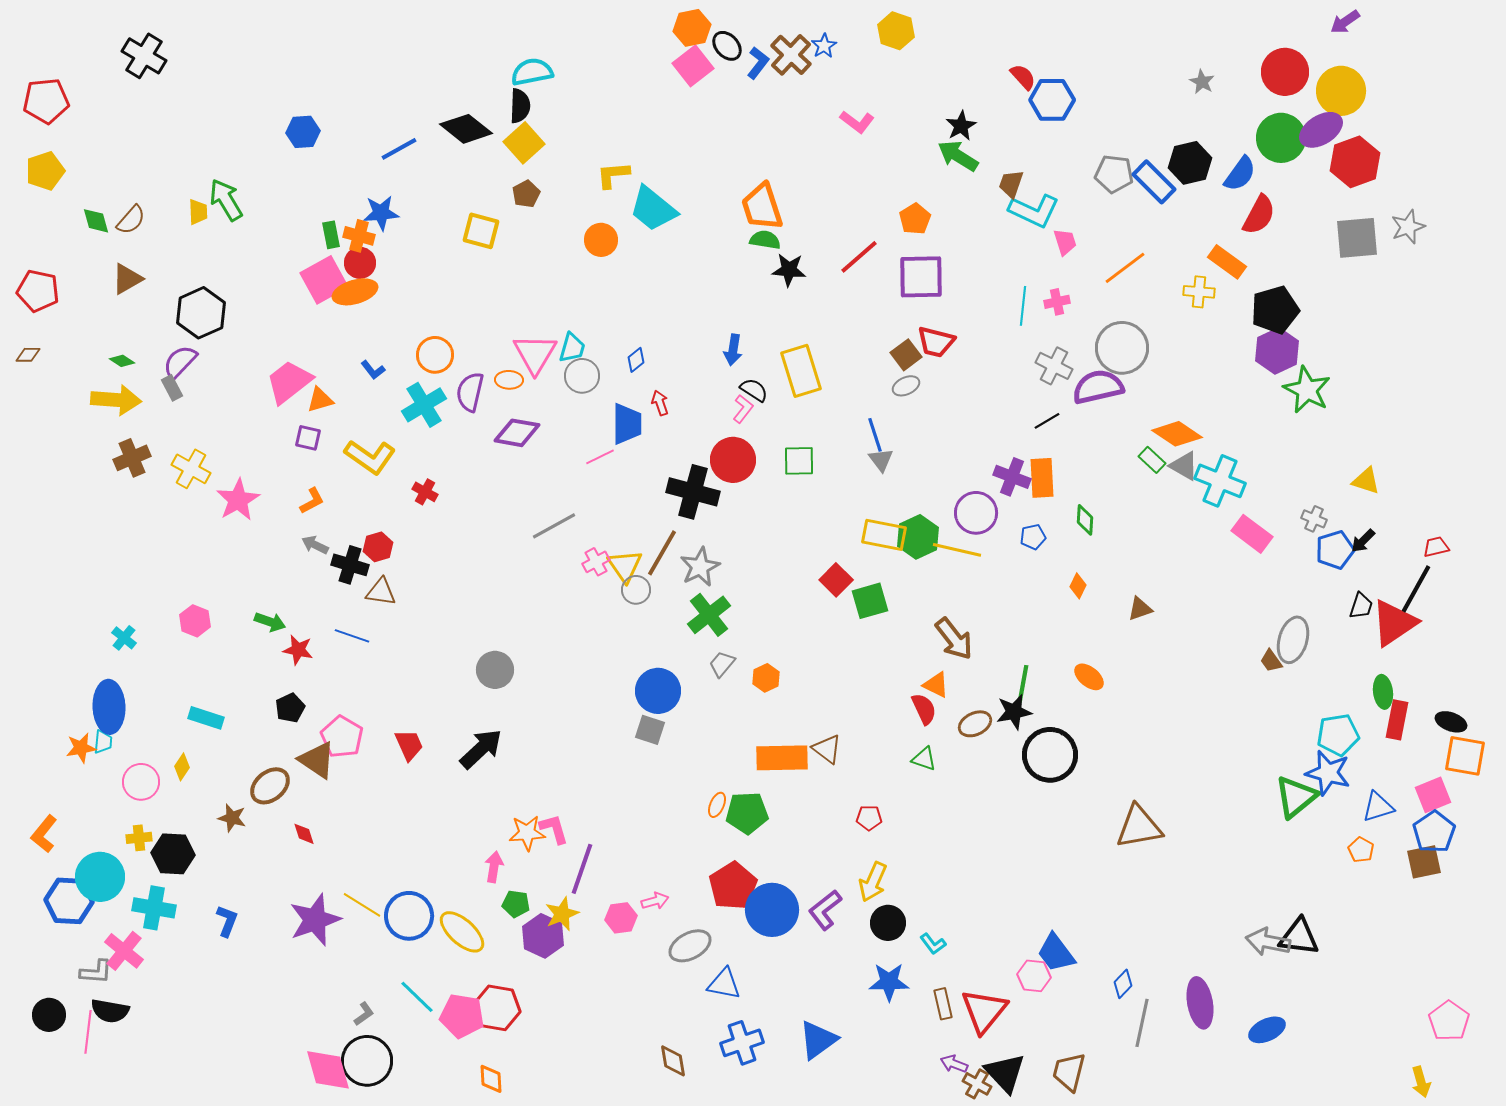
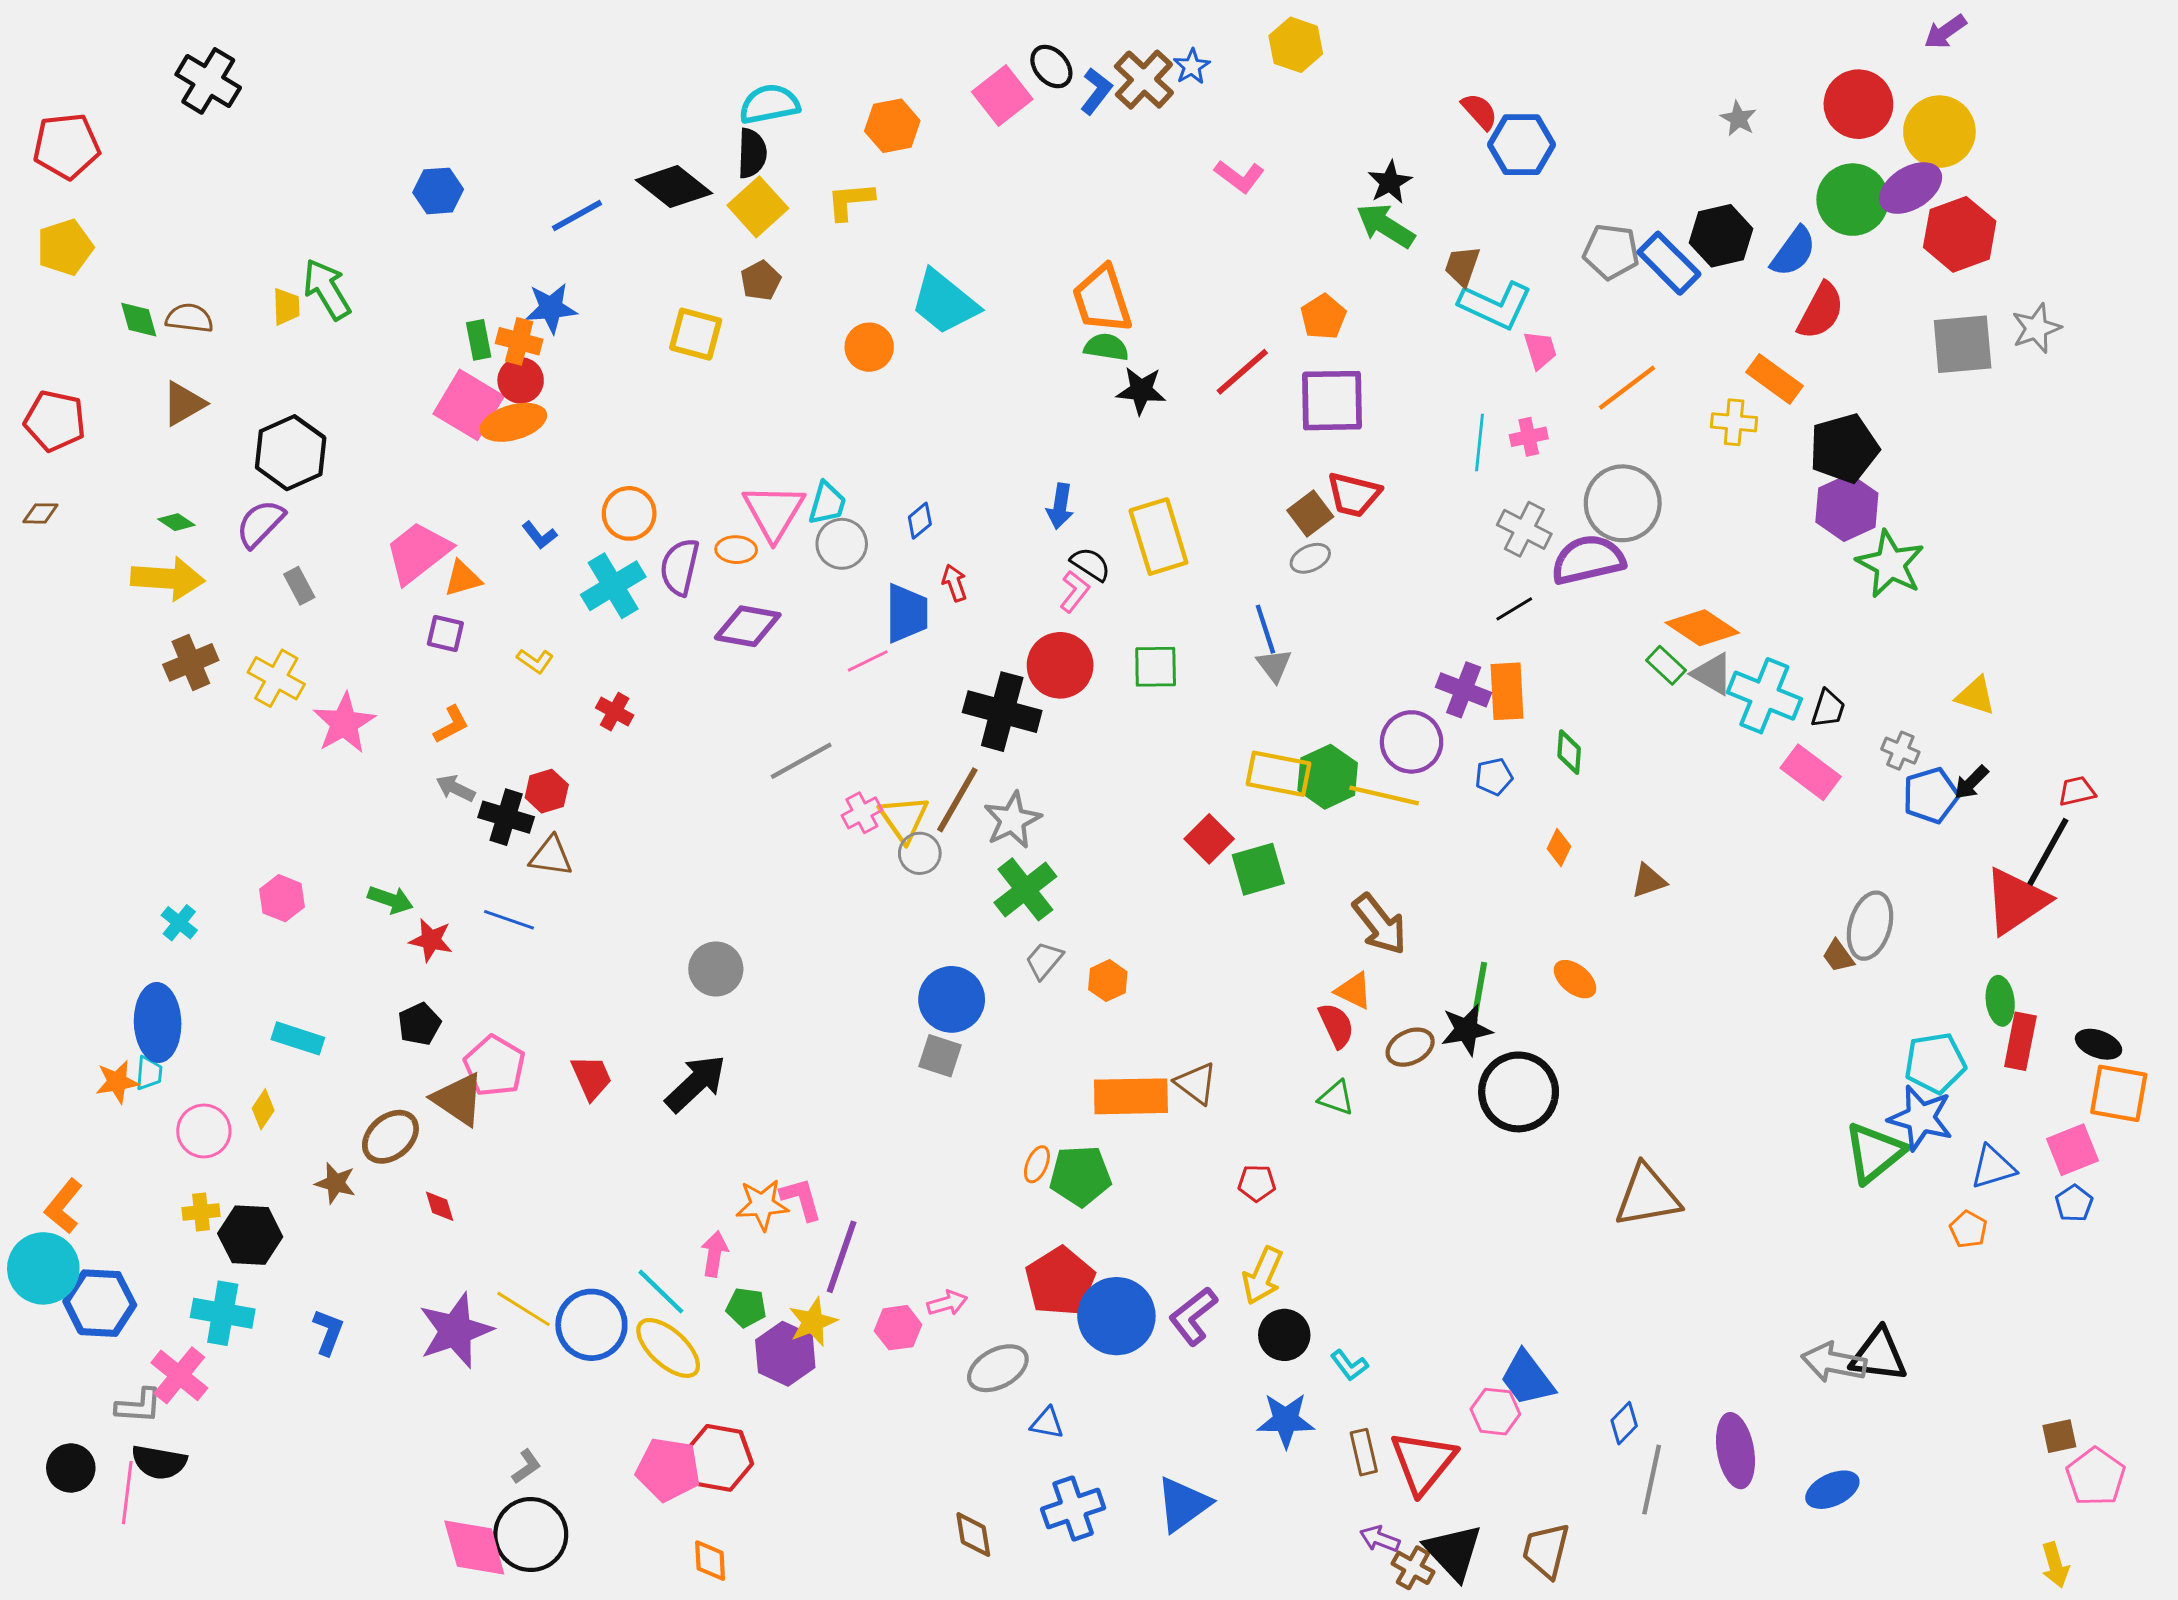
orange hexagon: (692, 28) -> (892, 126), moved
yellow L-shape: (613, 175) -> (850, 201), moved
brown semicircle: (131, 220) -> (189, 318), turned -124
pink square: (324, 280) -> (469, 405), turned -30
gray rectangle: (172, 388) -> (299, 586), moved
yellow L-shape: (370, 457) -> (535, 661), size x0.5
black trapezoid: (1361, 606) -> (1828, 709), moved
blue pentagon: (1434, 832) -> (2074, 1203), size x0.6
brown square: (1424, 862) -> (2059, 1436), moved, size x0.7
cyan circle: (100, 877) -> (43, 1268), moved
blue triangle: (724, 984) -> (1047, 1423), size x0.7
cyan line: (417, 997) -> (661, 1292), moved

